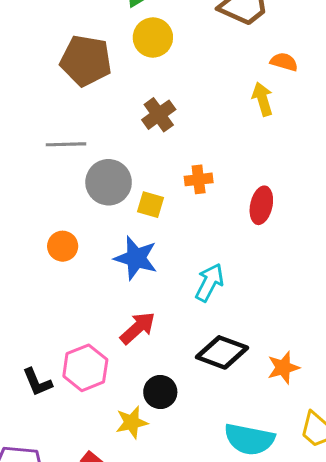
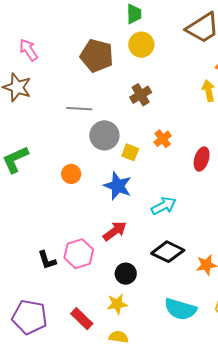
orange cross: (199, 179) -> (163, 139), turned -36
cyan arrow: (209, 282) -> (164, 206), turned 30
yellow star: (132, 422) -> (117, 304), moved

